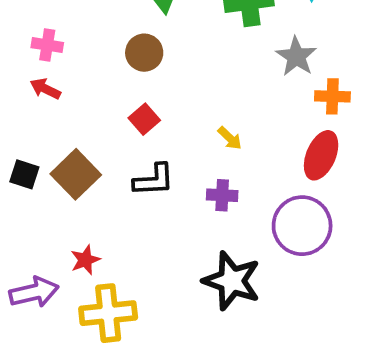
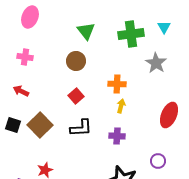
red arrow: (45, 89) -> (21, 91), moved
orange cross: (332, 96) -> (117, 84), moved
yellow arrow: (230, 138) -> (121, 106), turned -120
purple circle: (302, 226) -> (158, 161), moved, size x0.5

